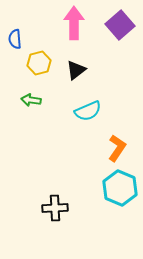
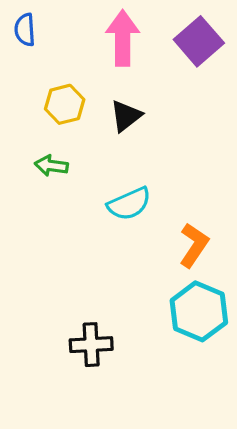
blue semicircle: (15, 39) -> (25, 30), moved
cyan semicircle: (88, 111) -> (129, 204), moved

